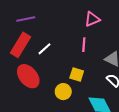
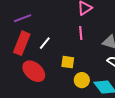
yellow square: (77, 74) -> (68, 62), moved
yellow circle: (63, 92) -> (82, 80), moved

